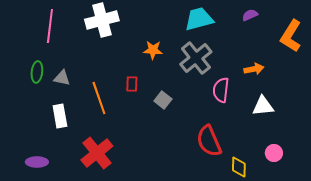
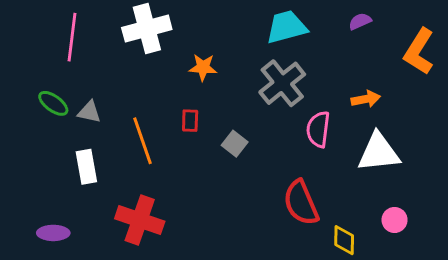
orange star: (153, 50) -> (203, 67), moved
green ellipse: (37, 72) -> (53, 103), turned -60
white triangle: (263, 106) -> (379, 152), size x1.4
red cross: (97, 153) -> (140, 220), turned -32

